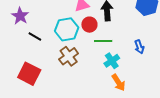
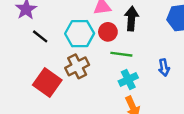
red square: (29, 74) -> (47, 83), moved

